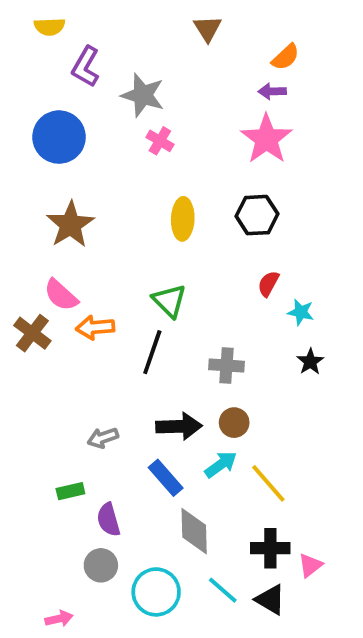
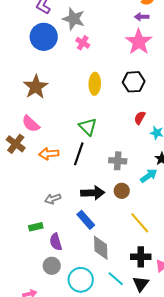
blue circle: (59, 137) -> (44, 37), moved
orange arrow: (95, 327) -> (49, 154), moved
cyan arrow: (221, 464) -> (149, 176), moved
black triangle: (270, 600) -> (141, 284), turned 36

